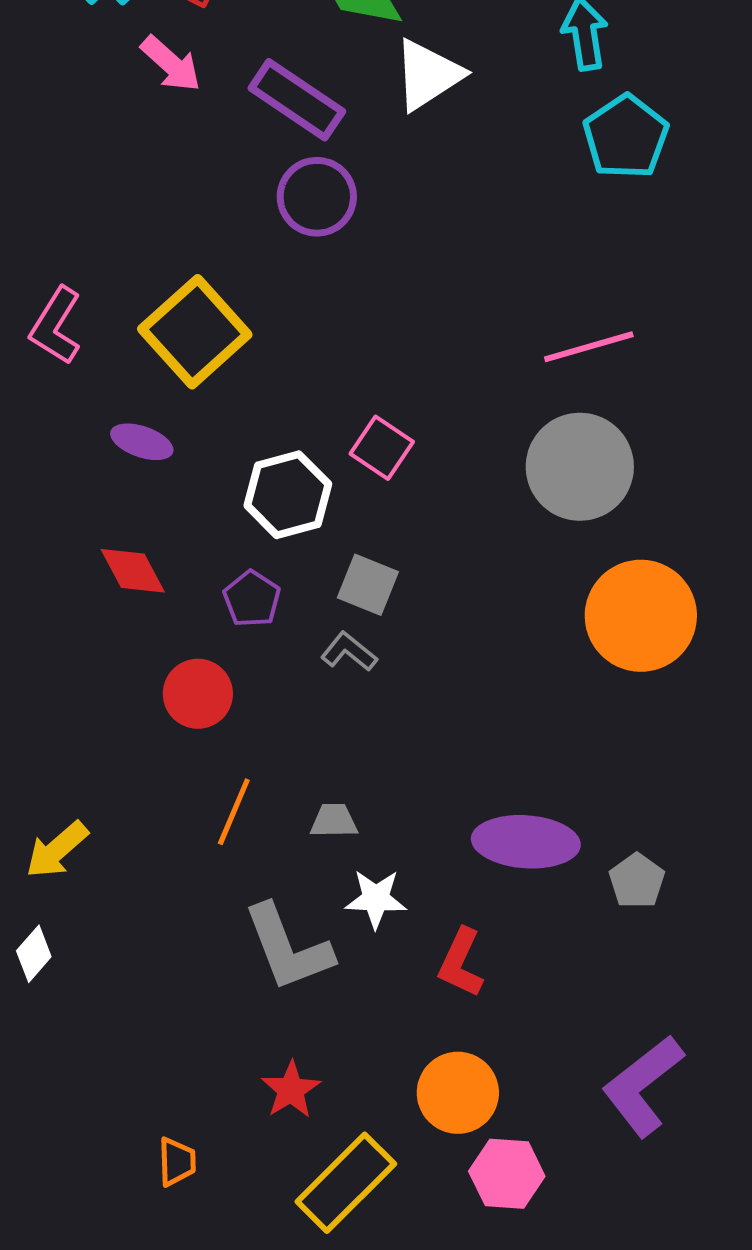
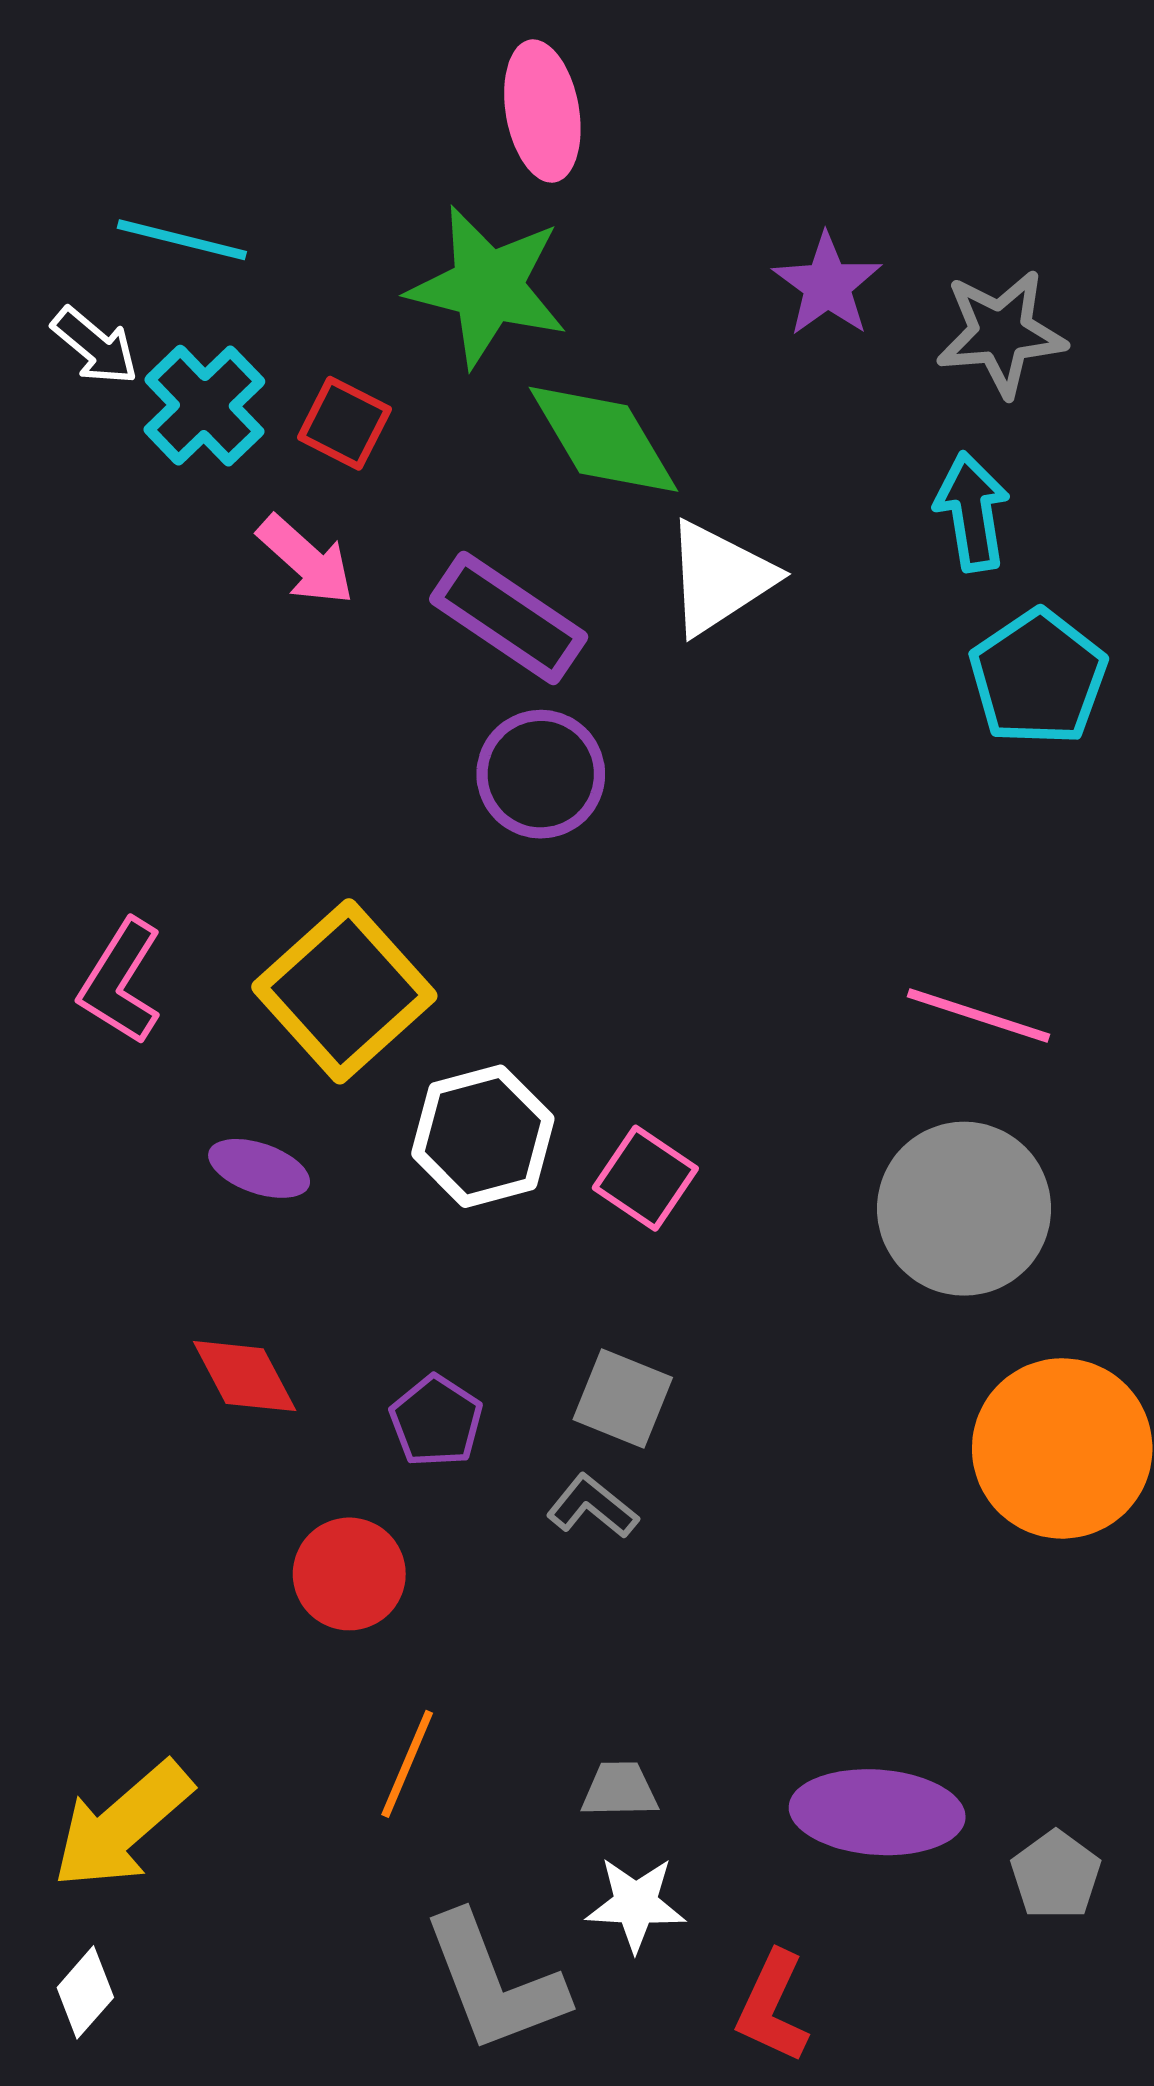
pink line: (589, 347) -> (979, 1016), turned 34
white hexagon: (288, 495) -> (483, 1136), moved
gray trapezoid: (334, 821) -> (620, 1790), moved
yellow arrow: (57, 850) -> (122, 1825), size x1.4

